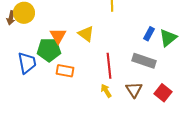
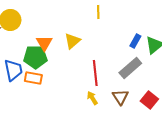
yellow triangle: (86, 34) -> (72, 41), turned 42
gray rectangle: (144, 61) -> (130, 68), turned -60
orange rectangle: (65, 71) -> (33, 78), moved

